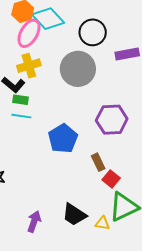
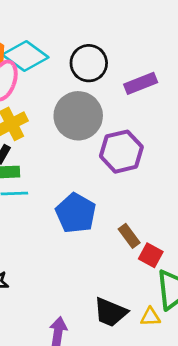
purple hexagon: (112, 120) -> (121, 152), moved

